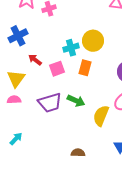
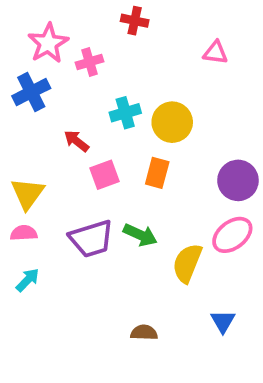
blue cross: (18, 36) -> (31, 92), moved
cyan cross: (71, 48) -> (125, 113), moved
red arrow: (35, 60) -> (76, 141), moved
cyan arrow: (16, 139) -> (28, 280), moved

